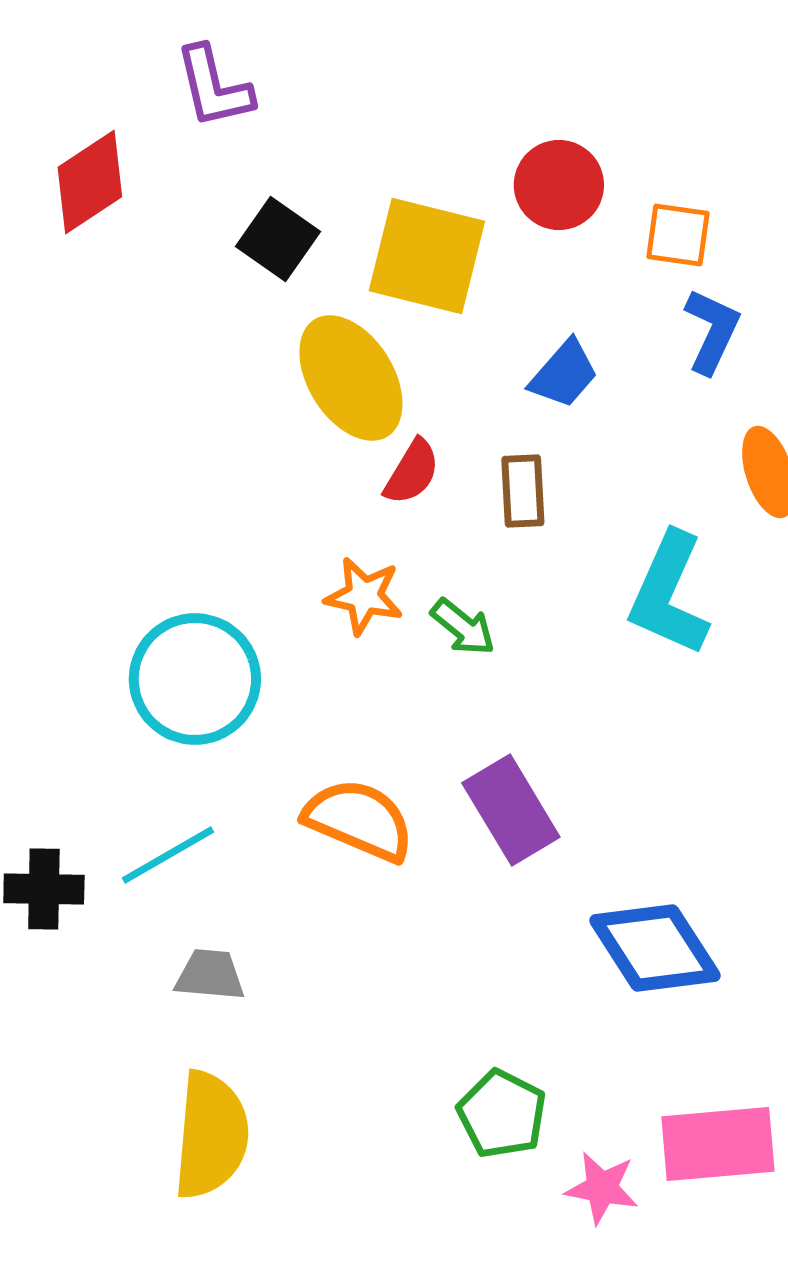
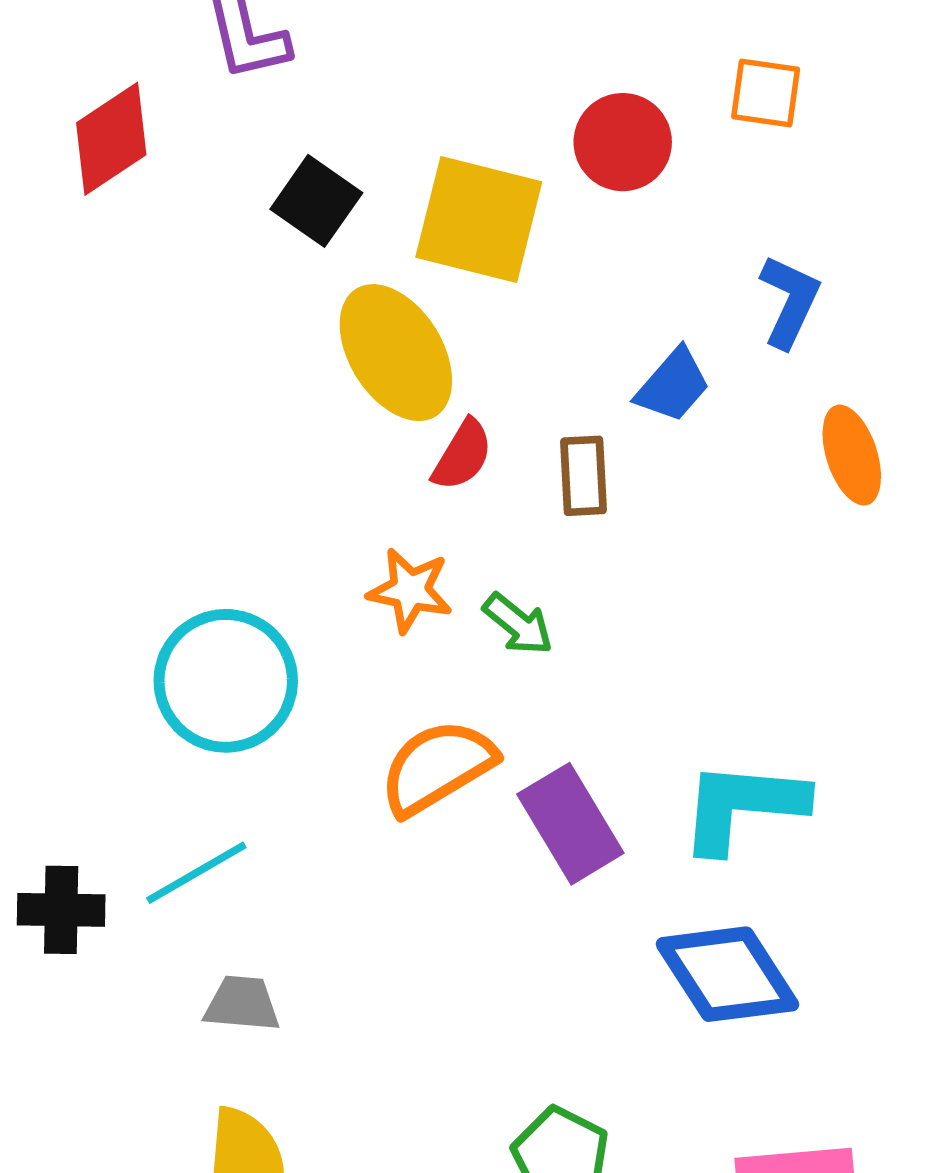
orange square: (678, 235) -> (766, 93), moved
blue trapezoid: (564, 374) -> (673, 385), moved
cyan L-shape: (669, 594) -> (743, 806), moved, turned 71
orange semicircle: (359, 820) -> (437, 767), moved, turned -54

